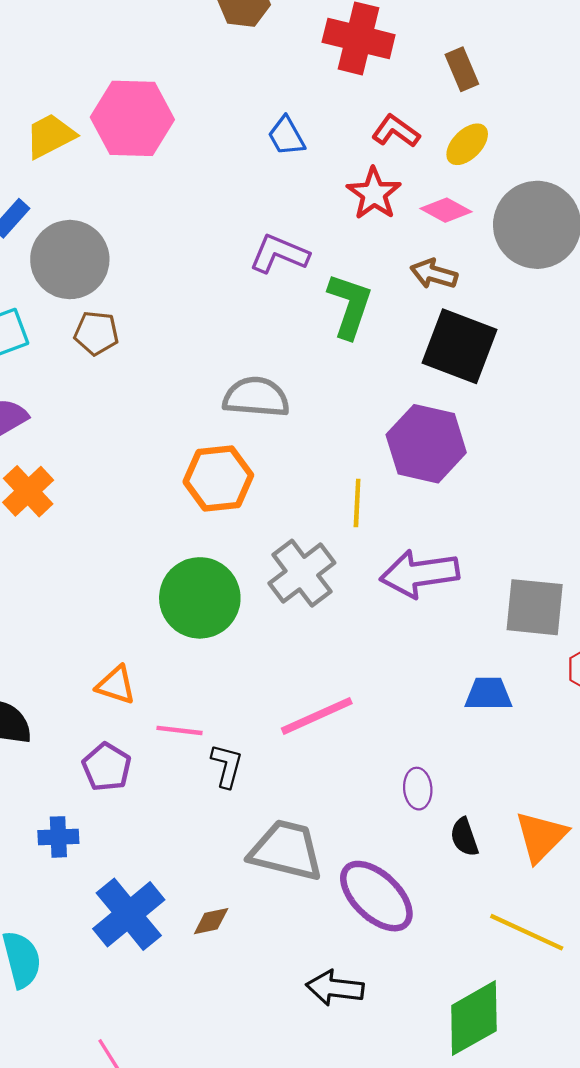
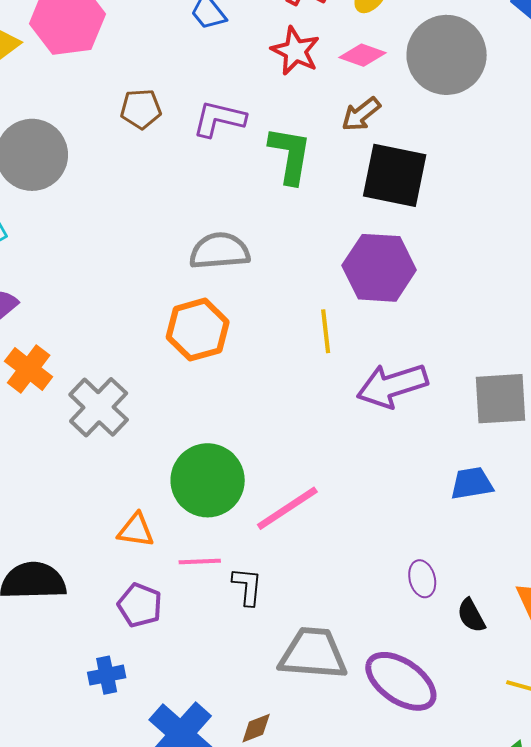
brown arrow: (434, 274) -> (361, 114), turned -45
brown pentagon: (96, 333) -> (141, 109), moved
gray cross: (302, 573) -> (99, 407), moved
green circle: (200, 598) -> (208, 480), moved
pink line: (317, 716) -> (287, 508), moved

